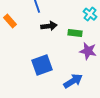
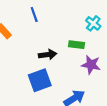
black arrow: (49, 26) -> (48, 55), moved

